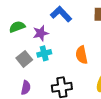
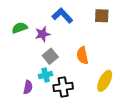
cyan cross: (44, 53) -> (46, 75), moved
gray square: (24, 59) -> (50, 56), moved

